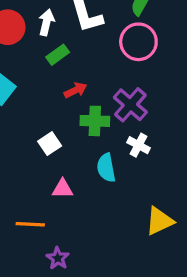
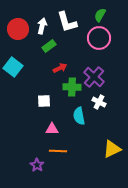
white square: (50, 144) -> (44, 101), turned 32
orange line: (30, 224) -> (58, 151), moved
purple star: (58, 258) -> (37, 165), moved

